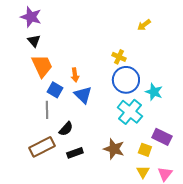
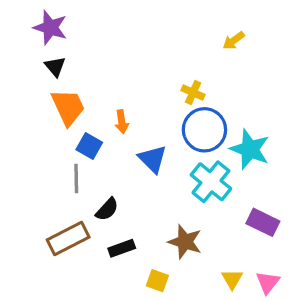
cyan star: (154, 92) -> (250, 149), size x1.4
blue triangle: (83, 95) -> (153, 159), moved
yellow square: (145, 150) -> (157, 281), moved

